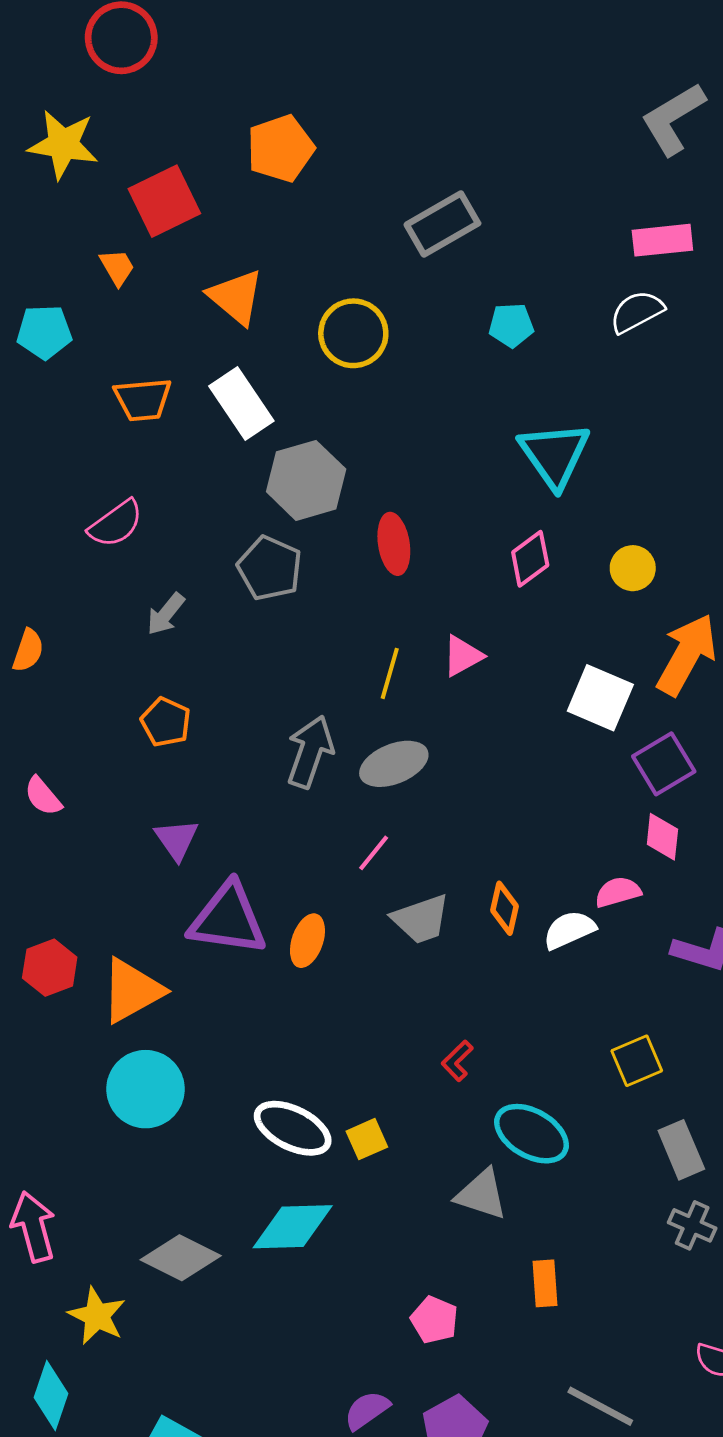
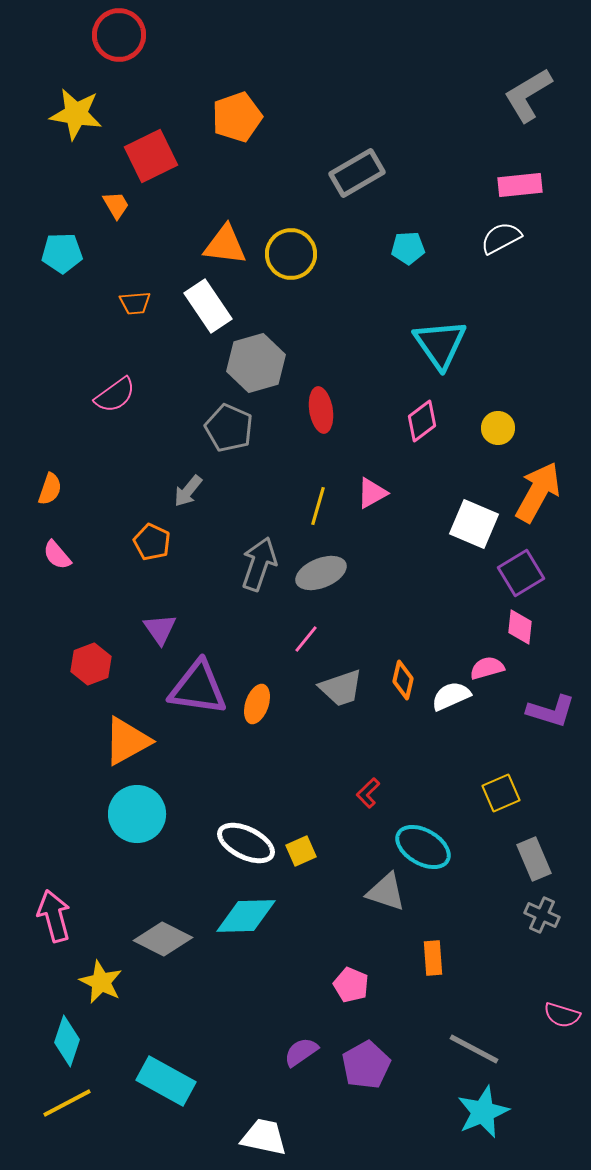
orange triangle: (236, 297) -> (225, 245), moved, turned -33
orange trapezoid: (143, 399) -> (135, 303), size x0.7
gray arrow: (166, 614) -> (188, 491), moved
pink semicircle: (43, 796) -> (57, 555), moved
red hexagon: (50, 968) -> (91, 664), moved

